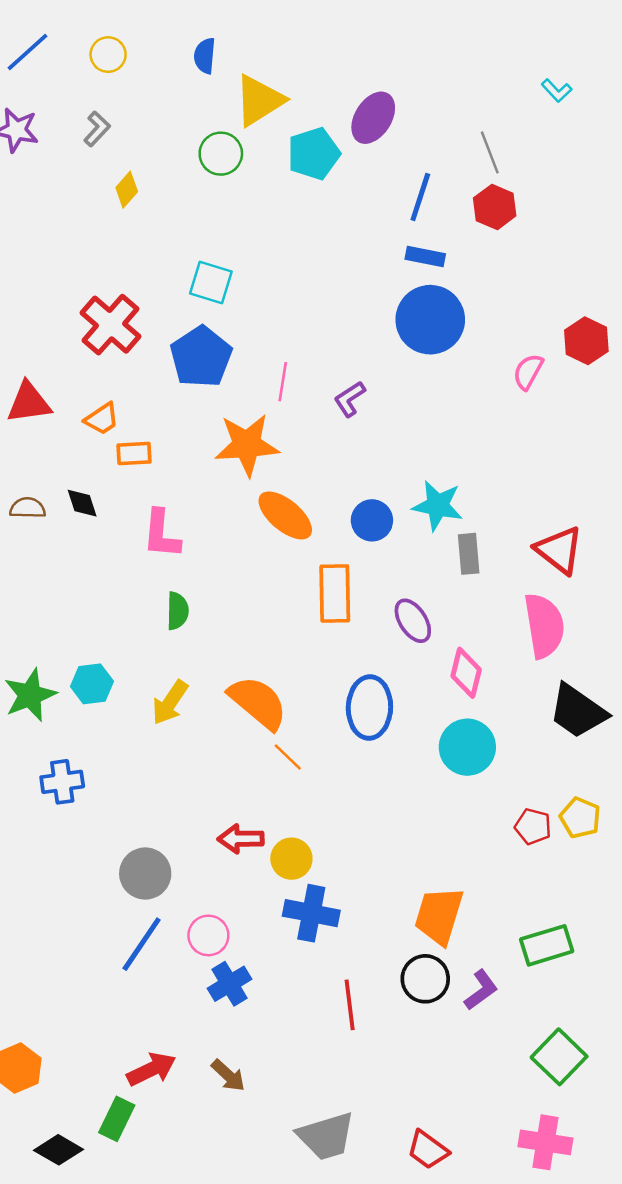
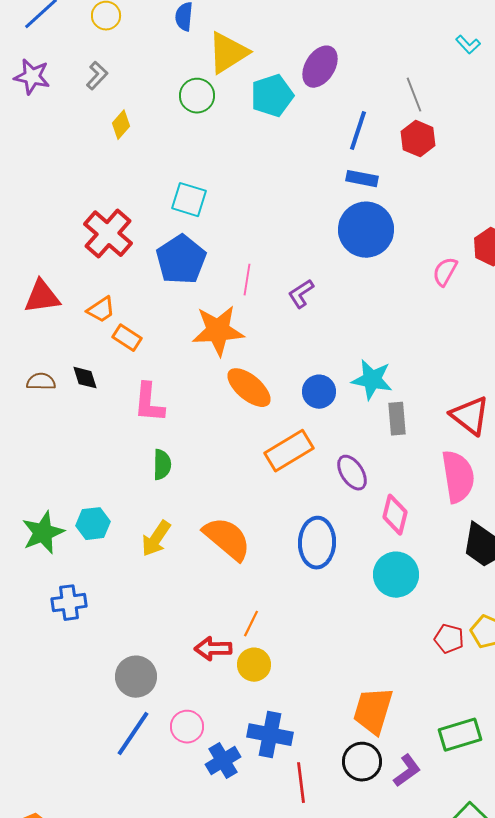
orange rectangle: (134, 453) -> (127, 338), turned 36
orange rectangle: (335, 593) -> (289, 451), turned 60
orange line: (288, 757) -> (251, 624), moved, turned 72
blue cross: (311, 913) -> (270, 735), moved
blue cross: (229, 984) -> (223, 761), moved

